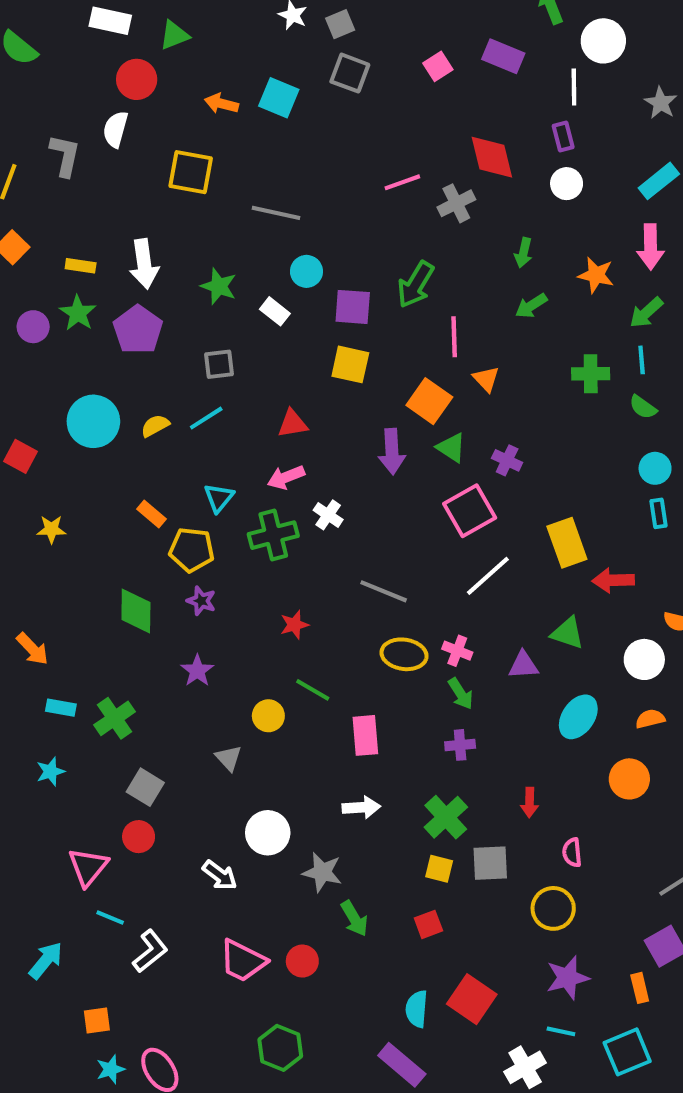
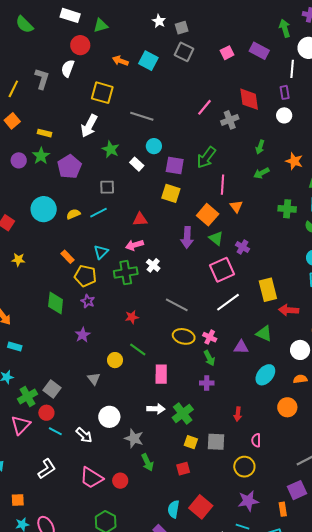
pink line: (402, 182) -> (205, 107), turned -36
white arrow: (144, 264) -> (89, 126), moved, turned 30
green cross: (115, 718) -> (27, 396), moved
green cross: (446, 817) -> (183, 414), moved
cyan line: (110, 917) -> (55, 431), moved

